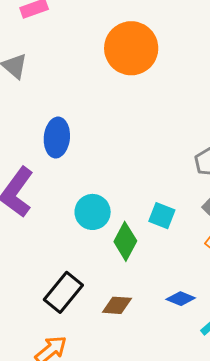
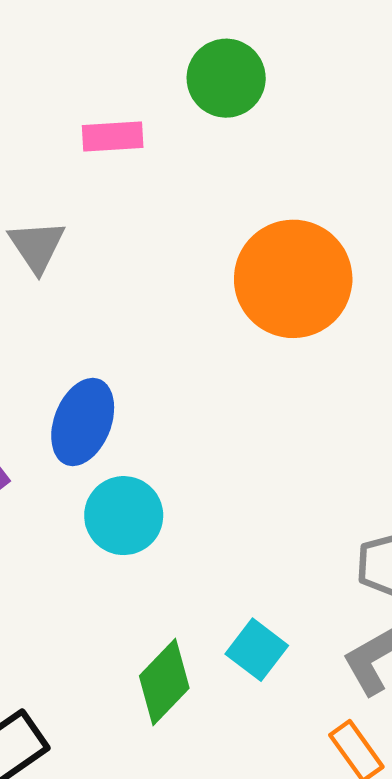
cyan circle: (93, 212) -> (124, 516), moved

